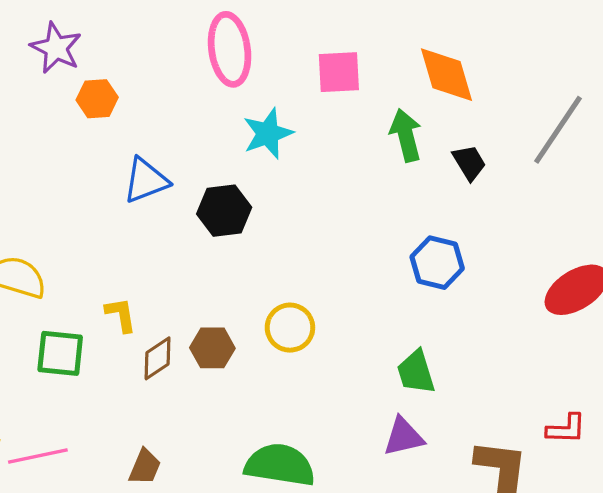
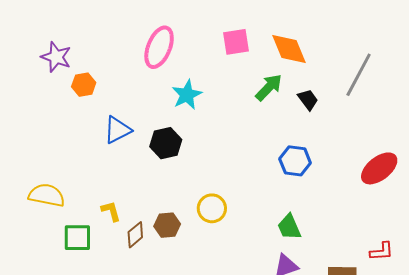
pink ellipse: (230, 49) -> (159, 47), turned 36
pink square: (339, 72) -> (236, 42), moved
green arrow: (406, 135) -> (269, 87), turned 64

